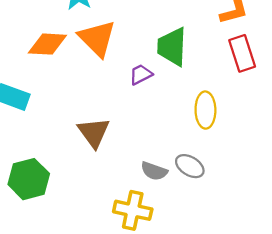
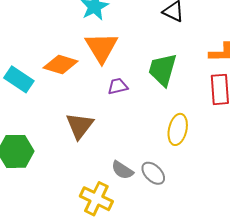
orange diamond: (47, 44) -> (61, 64), moved
purple trapezoid: (141, 74) -> (118, 86), moved

